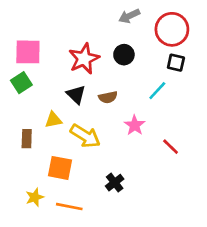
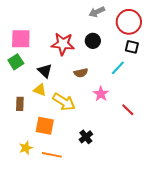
red star: (84, 59) -> (63, 44), turned 30
black triangle: (76, 95) -> (45, 71), moved
yellow triangle: (53, 120) -> (40, 90), turned 32

